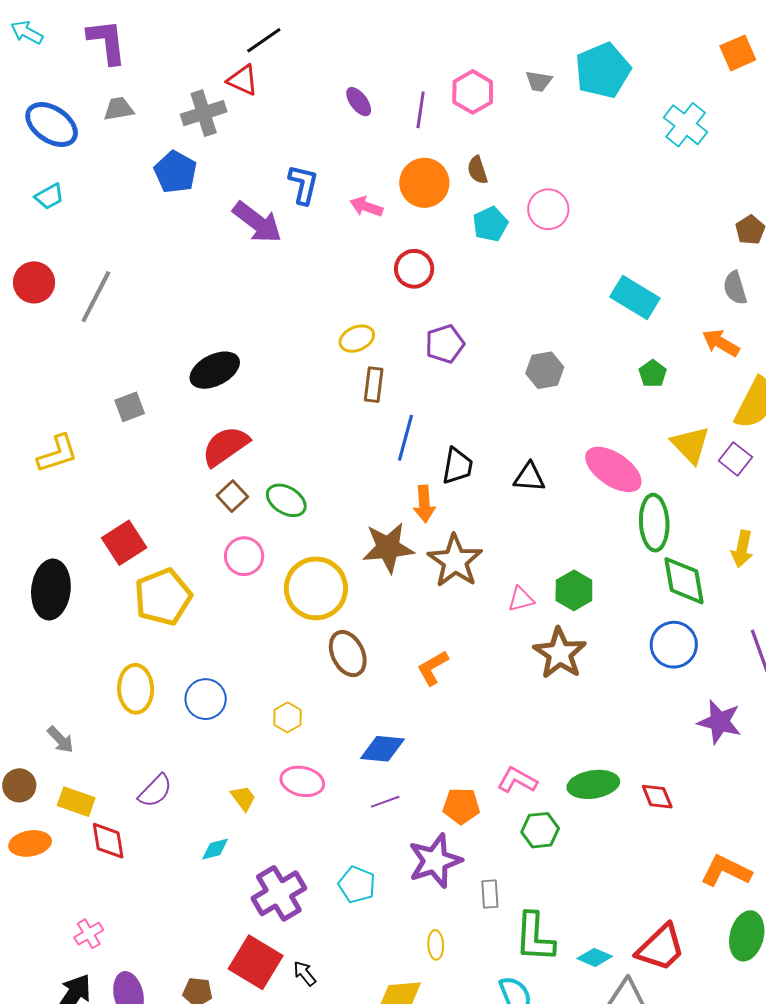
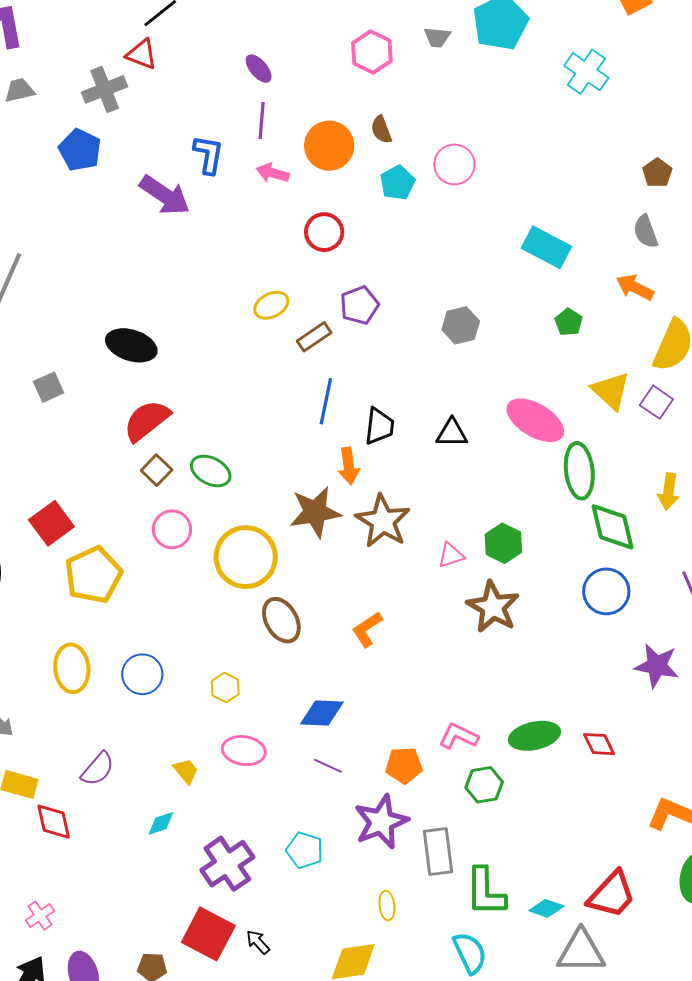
purple line: (421, 110) -> (262, 120), moved
black ellipse: (215, 370) -> (131, 345), turned 48
brown rectangle: (374, 385) -> (314, 337), moved, turned 52
purple line: (385, 802) -> (328, 766), turned 48
gray rectangle: (490, 894) -> (438, 852), size x1.6

